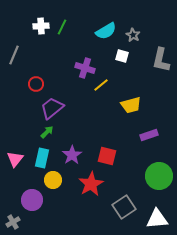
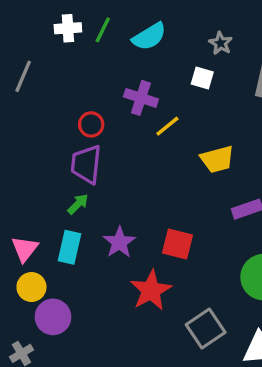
cyan semicircle: (106, 31) -> (149, 37), moved
red circle: (36, 84) -> (91, 124), moved
purple trapezoid: (52, 108) -> (86, 164), turned -45
yellow circle: (53, 180) -> (31, 287), moved

